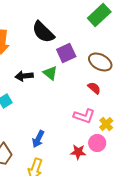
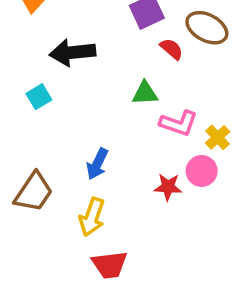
green triangle: (50, 73) -> (145, 93), moved, turned -42
black arrow: (24, 76) -> (73, 52), size x1.4
red semicircle: (94, 88) -> (172, 49), moved

